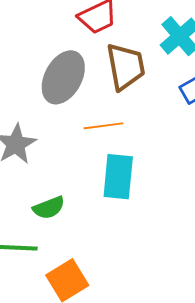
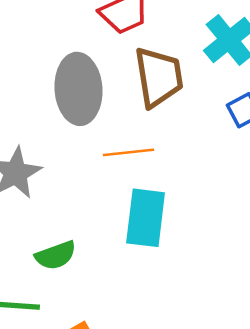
gray ellipse: (63, 77) -> (78, 89), turned -34

